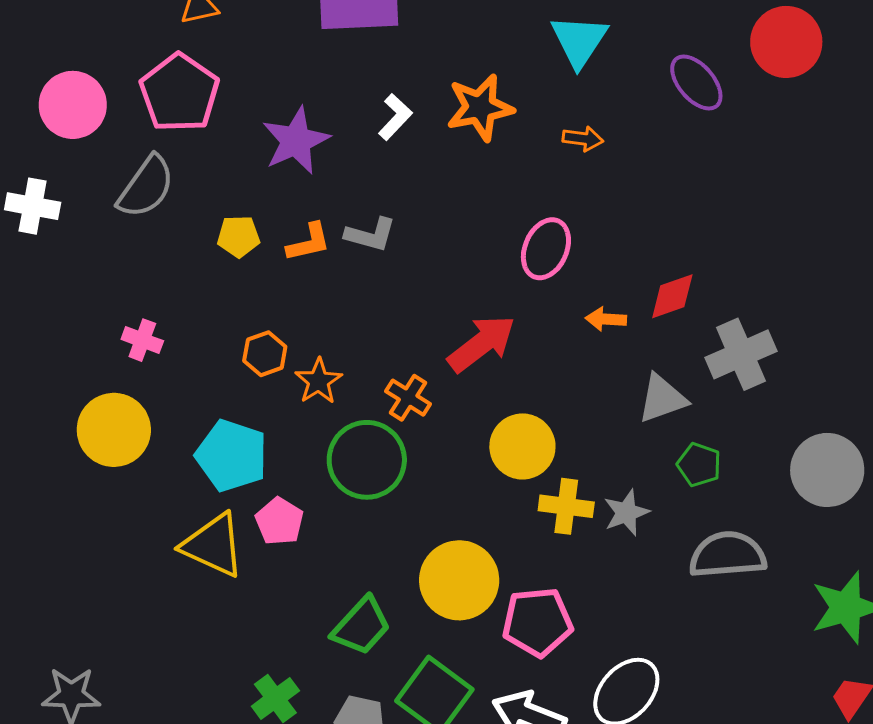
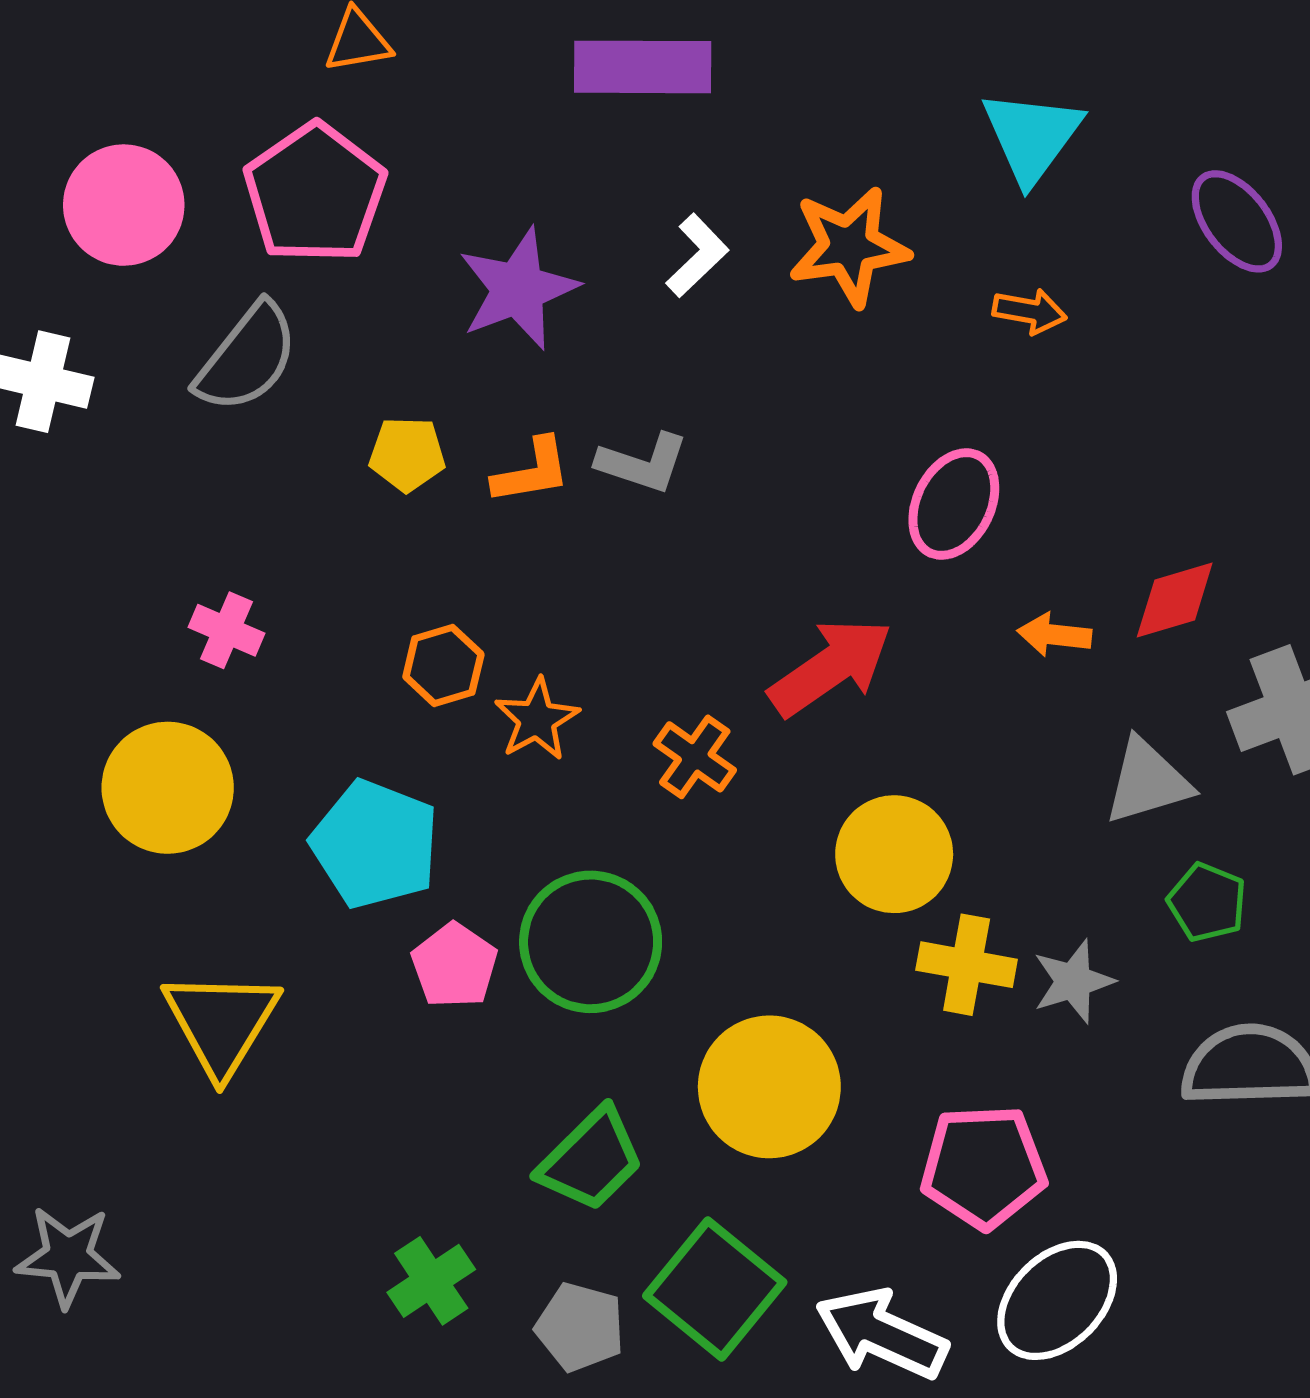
green circle: (367, 460) -> (591, 942), moved
yellow triangle: (213, 545) -> (221, 1023), moved, turned 34
pink pentagon: (537, 622) -> (983, 1167), moved

